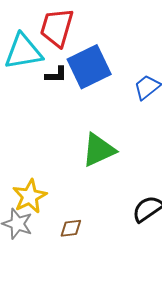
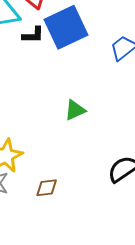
green triangle: (99, 150) -> (75, 110), size x0.6

